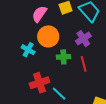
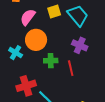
purple cross: (83, 39) -> (80, 45), moved, turned -35

